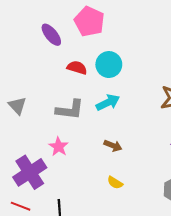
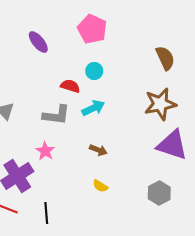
pink pentagon: (89, 21) -> (92, 29), moved
cyan circle: (109, 65) -> (94, 71), size x0.7
red semicircle: (77, 68) -> (70, 86), moved

